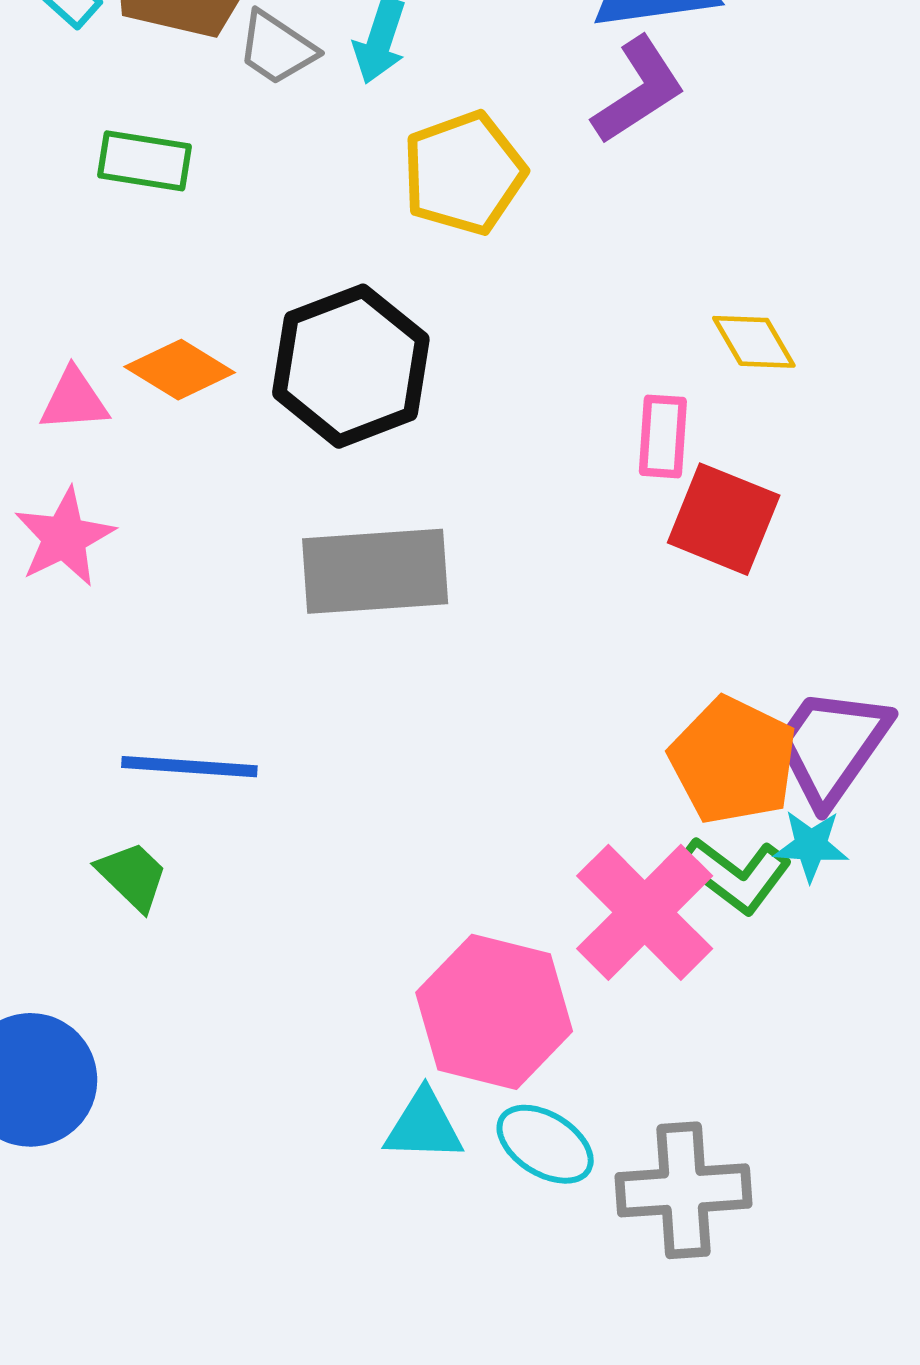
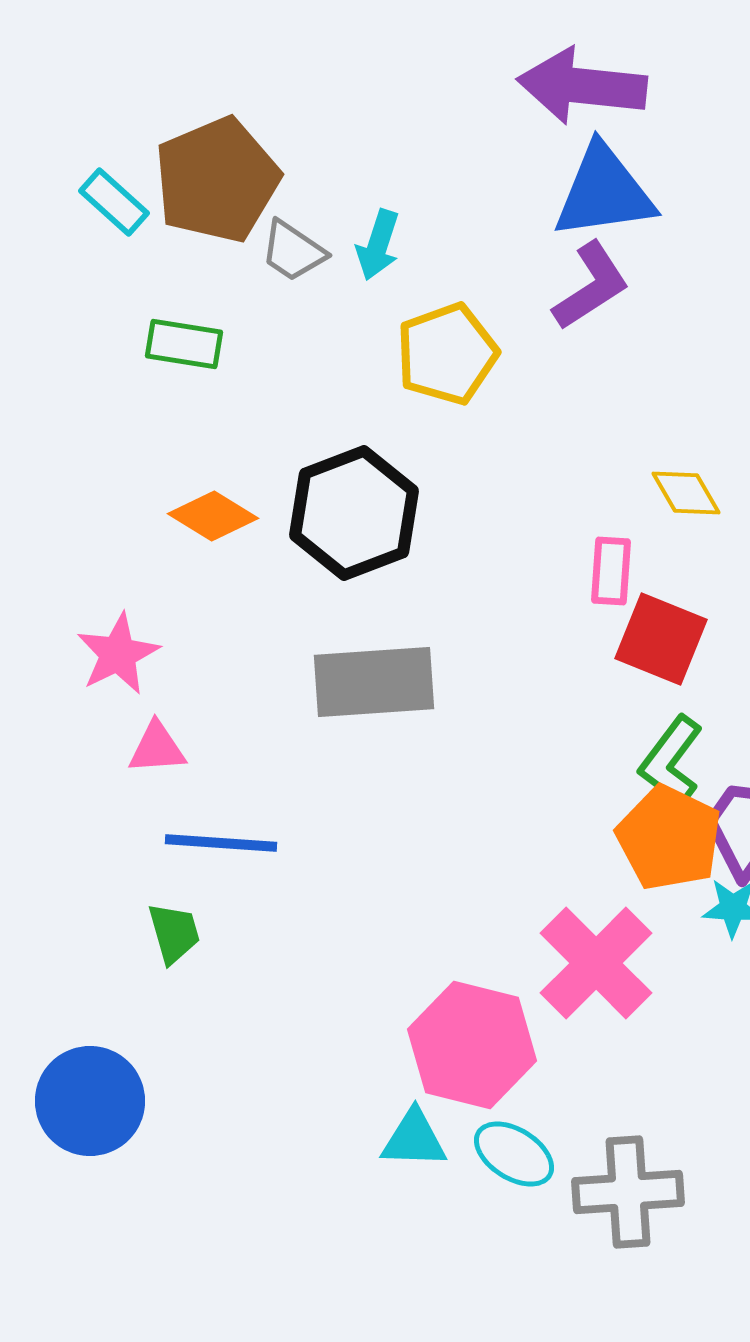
pink triangle: (74, 400) -> (157, 748), moved
green L-shape: (736, 875) -> (671, 761), moved, turned 90
green trapezoid: (132, 876) -> (174, 933), turned 30

